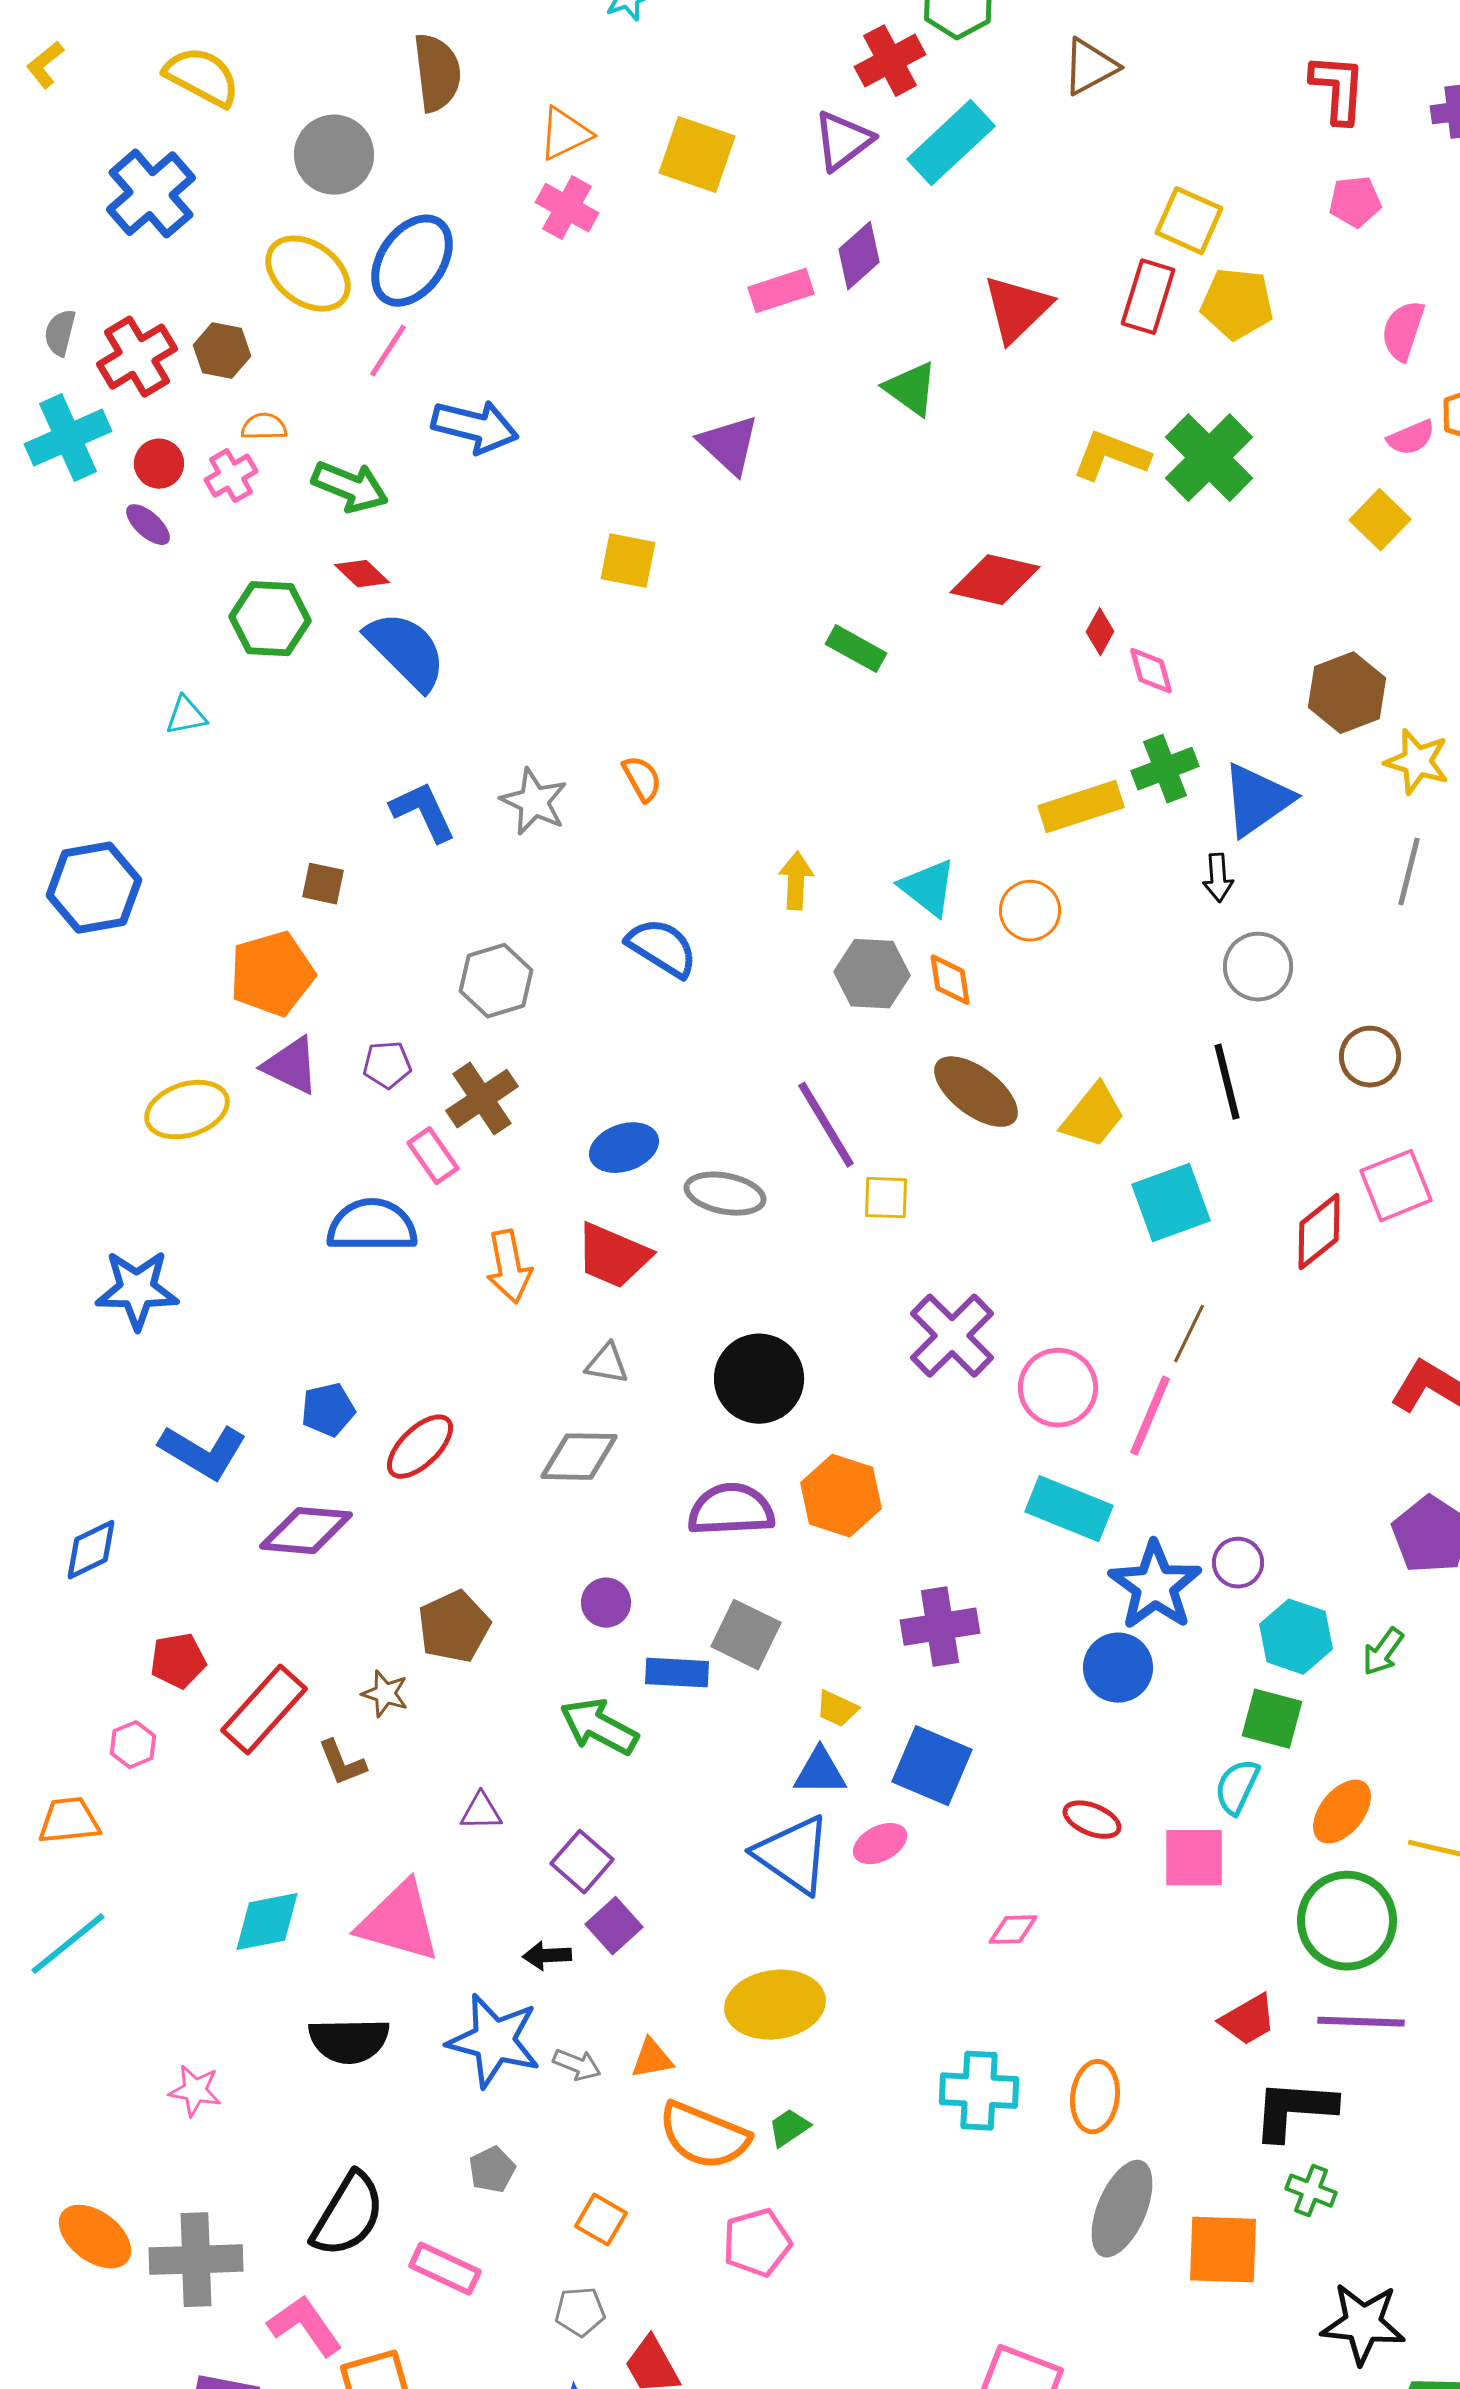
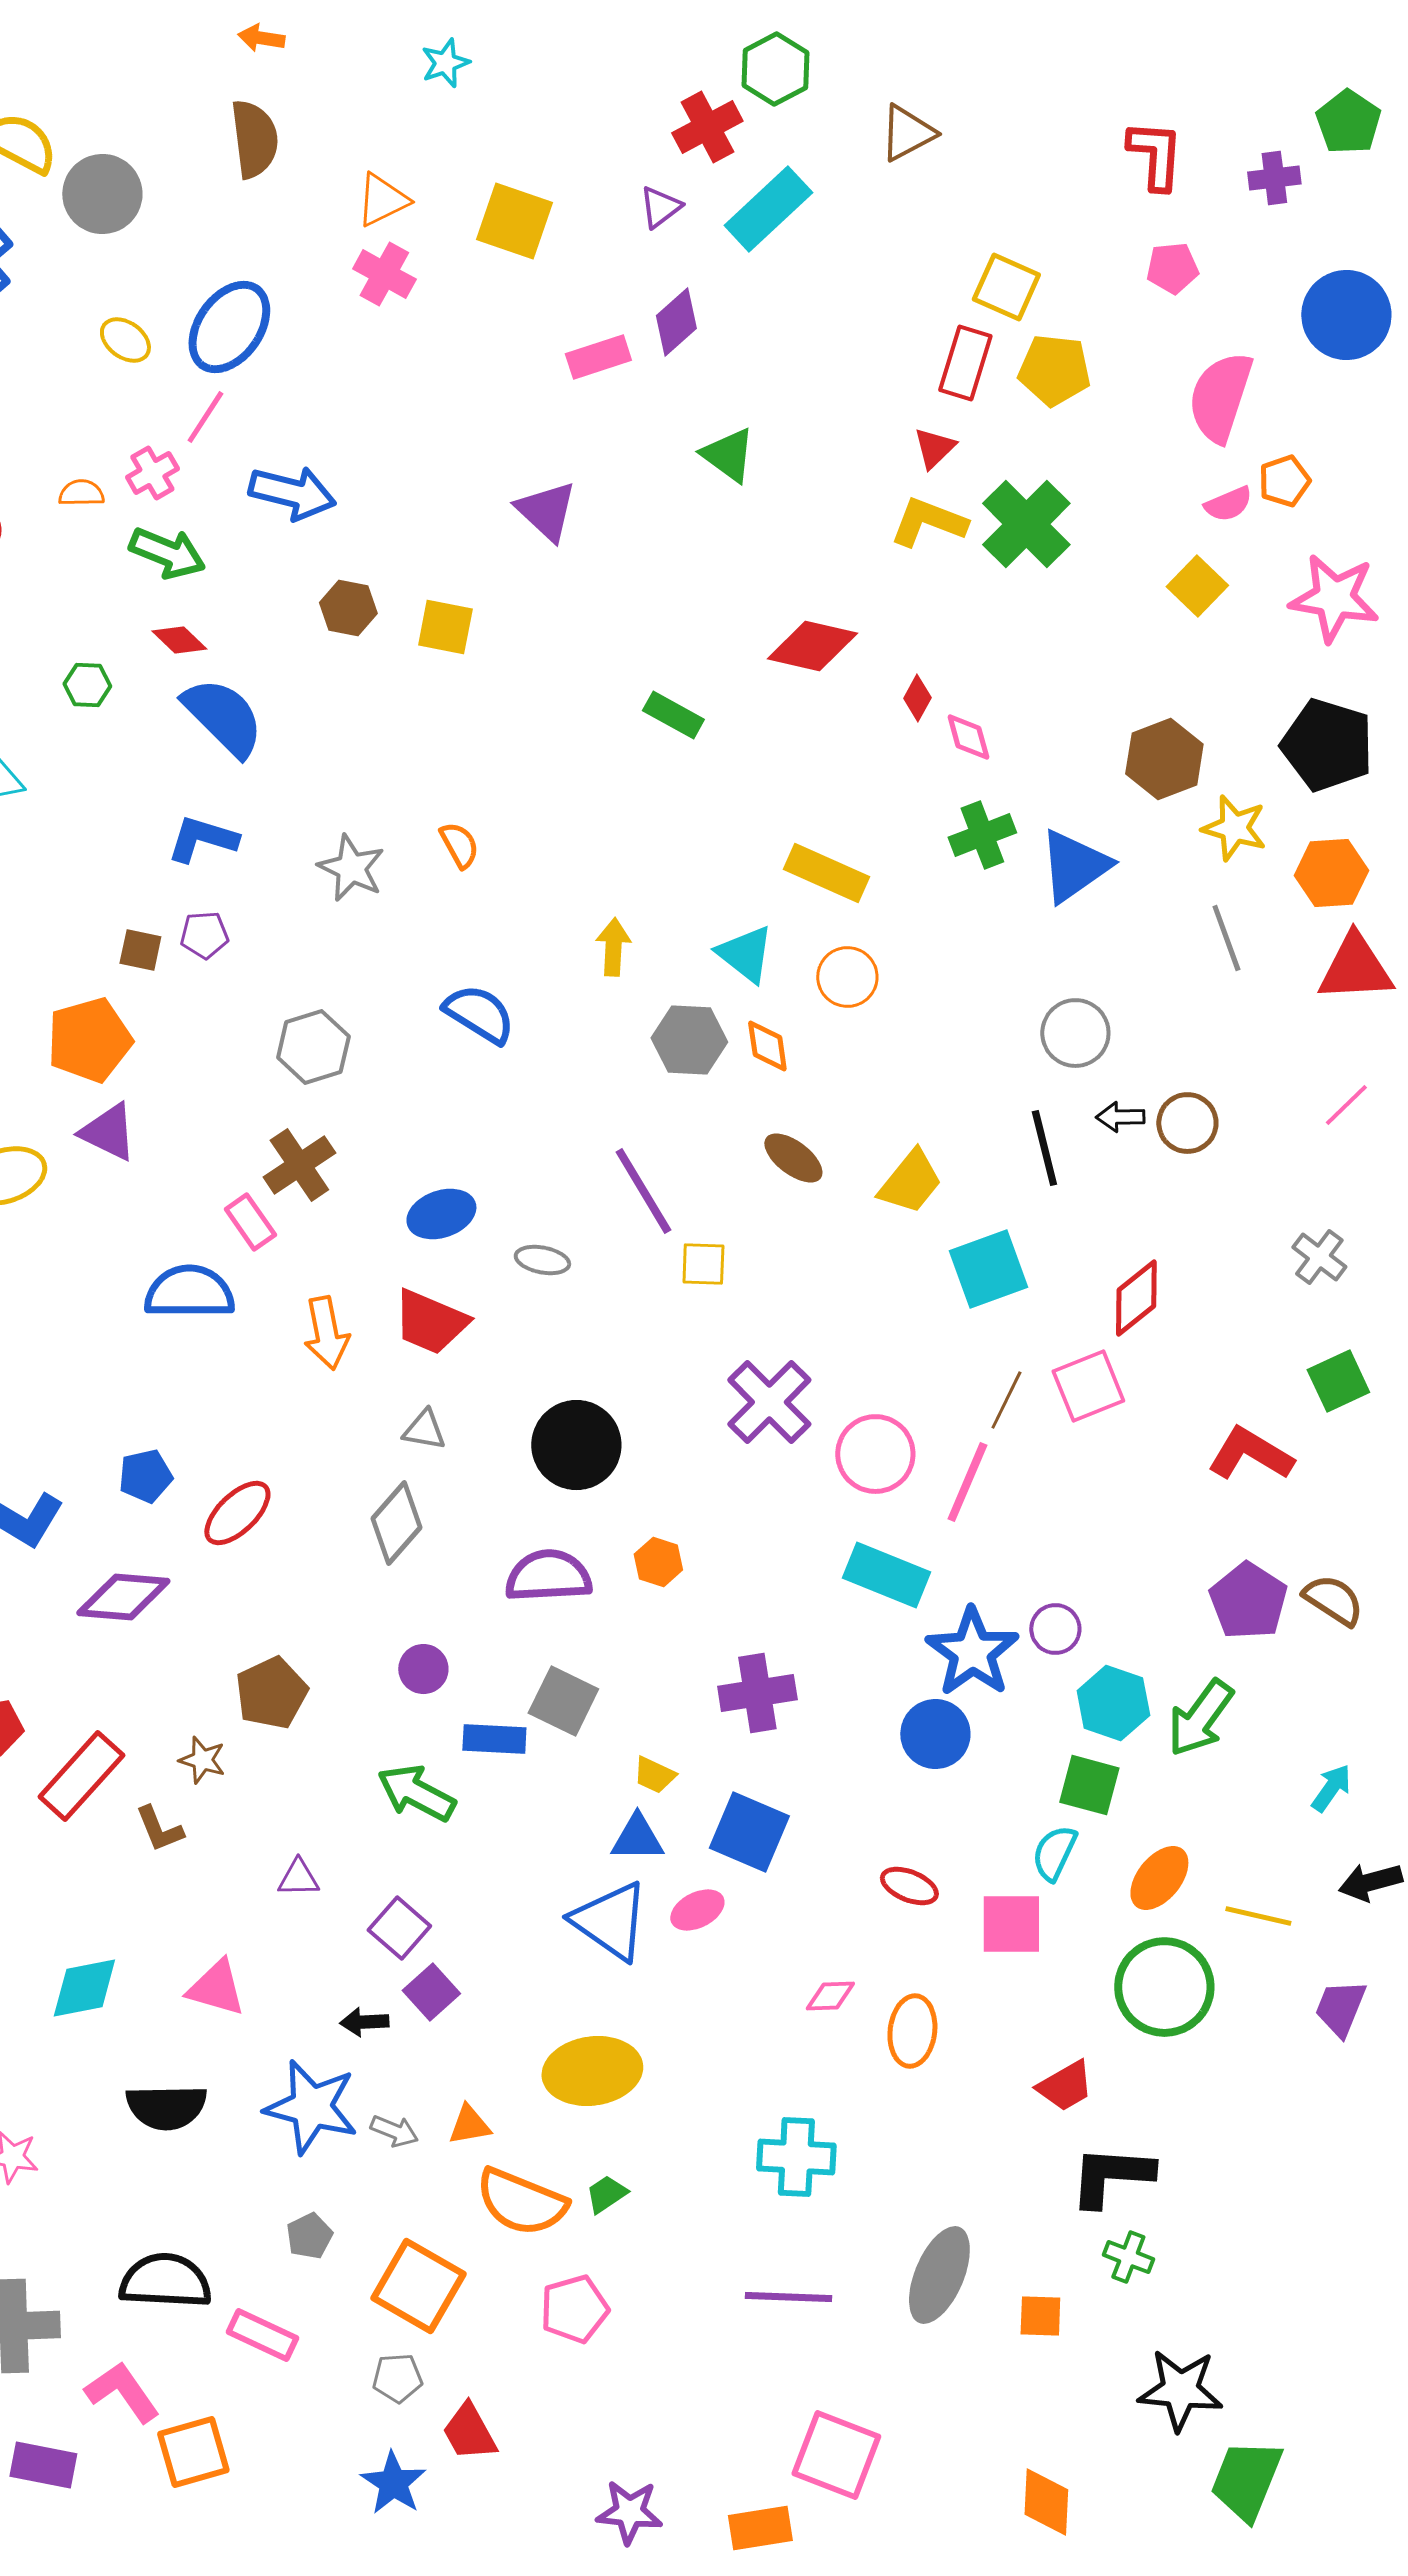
purple triangle: (843, 141) -> (660, 207), size x0.7
gray circle: (334, 155) -> (102, 194), moved
yellow ellipse: (308, 274) -> (125, 340), size x0.6
red triangle: (1017, 309) -> (934, 448), moved, size x0.6
pink semicircle: (1403, 331) -> (1220, 397), size x1.5
brown hexagon: (222, 351) -> (348, 608), moved
pink cross: (231, 476) -> (152, 473), moved
green hexagon: (270, 619) -> (87, 685), size x0.6
yellow rectangle: (1081, 807) -> (826, 873), moved, turned 42
blue L-shape: (423, 812) -> (202, 839), moved, turned -48
gray line: (1409, 872) -> (1226, 938), turned -34
black arrow: (1218, 878) -> (1120, 1117), moved, turned 93
purple pentagon: (387, 1065) -> (204, 935), moved
brown ellipse: (976, 1092) -> (793, 1158), size x0.7
pink square: (1396, 1186) -> (1088, 1386), moved
gray ellipse: (725, 1194) -> (542, 1260), size x0.7
gray diamond: (579, 1457) -> (396, 1523), turned -50
orange hexagon: (841, 1496) -> (658, 1562), size x0.6
green arrow: (1383, 1652) -> (1200, 1718), size x1.6
pink triangle: (399, 1922) -> (216, 1988), size x0.7
purple line: (1361, 2022) -> (788, 2297), moved
orange ellipse: (1095, 2097) -> (912, 2031), moved
black semicircle: (348, 2215) -> (165, 2281), turned -118
orange square: (601, 2220) -> (418, 2286), size x1.8
orange square: (1223, 2250) -> (1040, 2316), size x0.6

